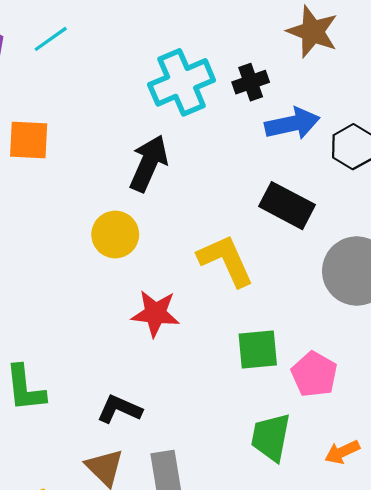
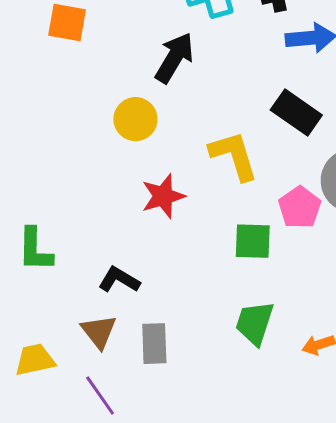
red star: (155, 313) -> (163, 196), turned -30
pink pentagon: (314, 374) -> (300, 207), moved

